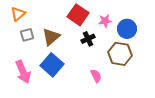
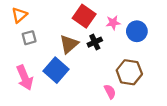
brown triangle: (51, 37) -> (69, 44), moved
brown hexagon: (120, 54) -> (129, 72), moved
pink semicircle: (96, 76) -> (110, 92), moved

